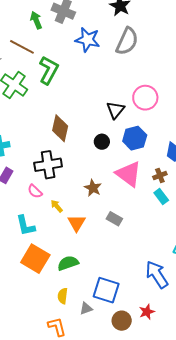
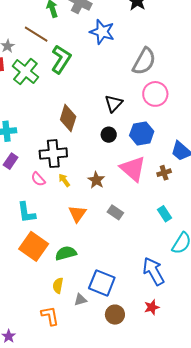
gray semicircle: (127, 41) -> (144, 61), moved
black triangle: (115, 110) -> (114, 103), moved
cyan rectangle: (161, 196) -> (164, 214), moved
yellow arrow: (57, 206) -> (64, 180), moved
red star: (147, 312) -> (152, 307), moved

